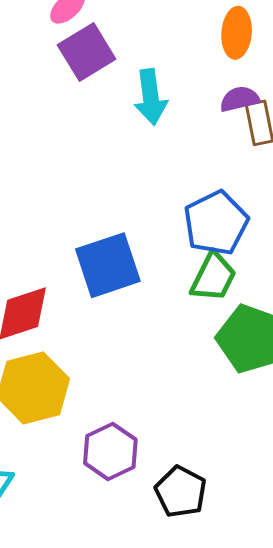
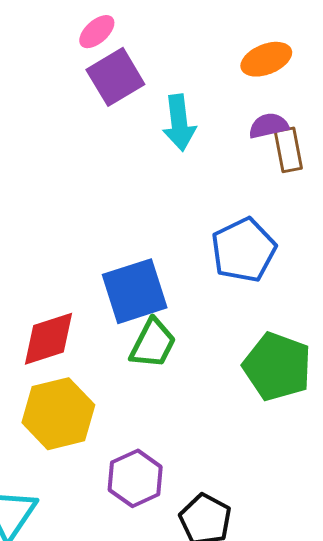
orange ellipse: (237, 33) -> (266, 59), turned 63
green trapezoid: (213, 277) -> (153, 344), moved

